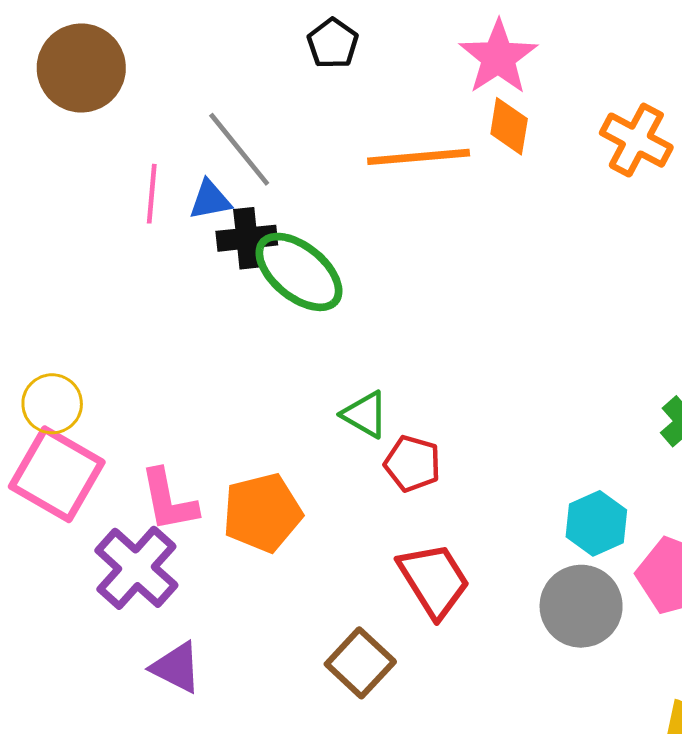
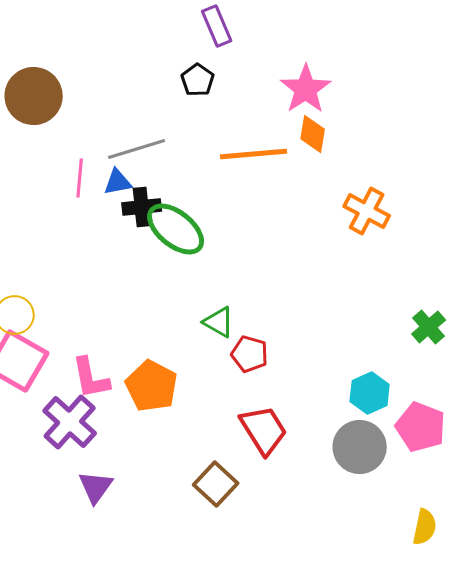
orange cross: (636, 140) -> (367, 211), moved
gray line: (239, 149) -> (137, 149), turned -68
orange pentagon: (262, 513) -> (152, 386), turned -30
purple triangle: (176, 667) -> (96, 487), turned 39

